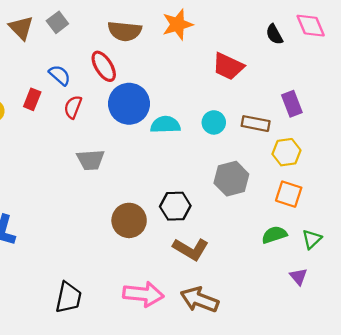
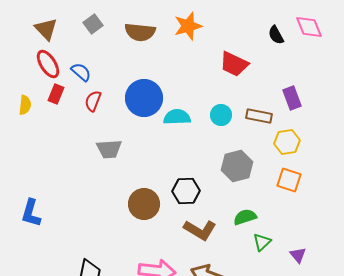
gray square: (57, 22) -> (93, 24), moved
red ellipse: (104, 66) -> (48, 64), moved
green semicircle: (274, 235) -> (245, 217), moved
green triangle: (312, 239) -> (262, 242), moved

